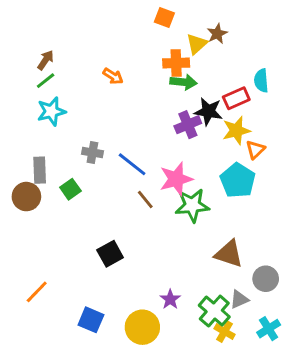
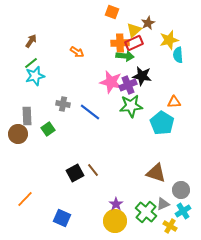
green line: (46, 81) -> (31, 63), moved
red rectangle: (236, 98) -> (134, 43), moved
yellow star: (236, 131) -> (169, 40), moved
orange triangle: (255, 150) -> (174, 102), turned 40
pink star: (176, 179) -> (111, 82), moved, turned 30
brown line: (145, 199) -> (93, 170), moved
green star: (192, 205) -> (131, 106), moved
yellow circle: (142, 327) -> (115, 221), moved
cyan cross: (269, 329) -> (183, 211), moved
yellow cross: (225, 332) -> (170, 226), moved

